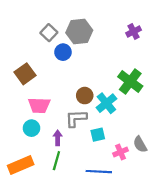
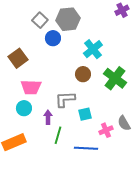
purple cross: (134, 31) -> (122, 10), moved
green cross: (130, 81) -> (115, 78), moved
brown circle: (85, 96) -> (83, 74), moved
cyan cross: (106, 103) -> (93, 49), moved
green line: (56, 161) -> (58, 135), moved

